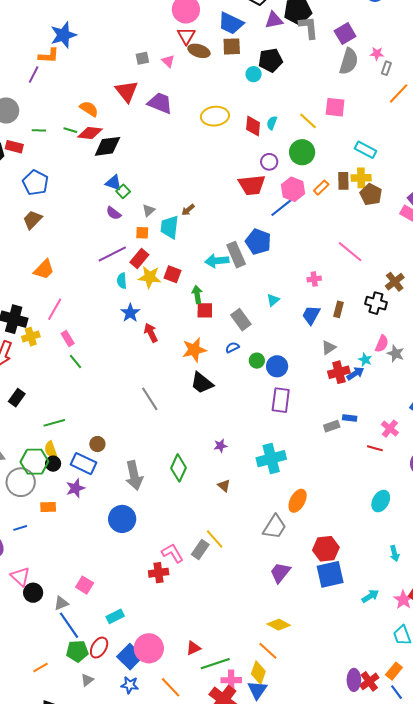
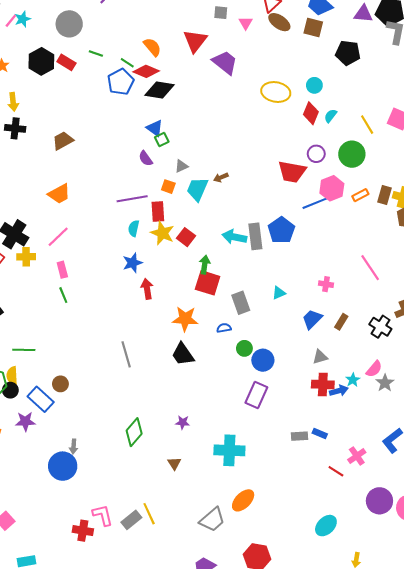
cyan circle: (254, 74) -> (314, 85), moved
blue pentagon: (35, 183) -> (121, 82), moved
red rectangle: (139, 259) -> (158, 211), turned -60
red square: (205, 310) -> (208, 283), size x1.4
gray arrow: (134, 475) -> (74, 446), moved, size x0.5

